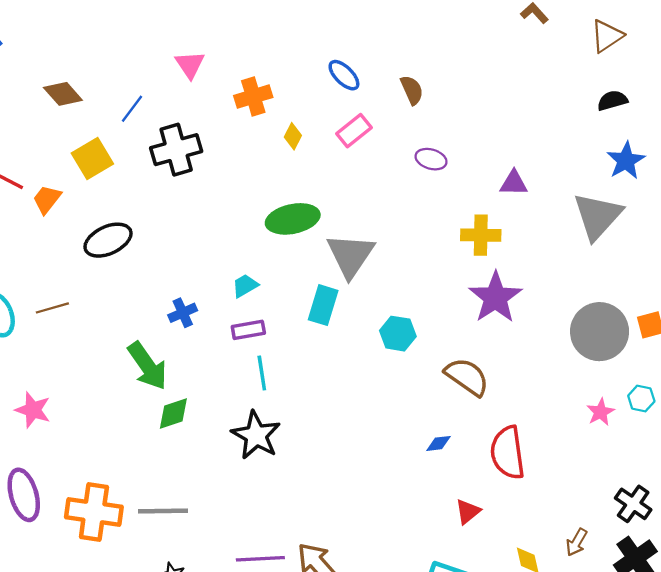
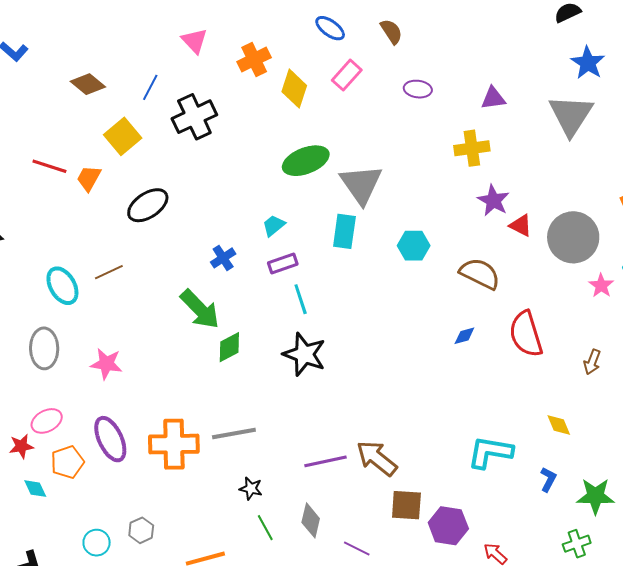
yellow diamond: (293, 136) -> (294, 89), size x1.6
purple star: (495, 297) -> (493, 200), size x0.7
gray circle: (600, 332) -> (573, 237), moved
red triangle: (468, 512) -> (521, 225), moved, turned -45
brown arrow: (576, 542) -> (592, 362), moved

